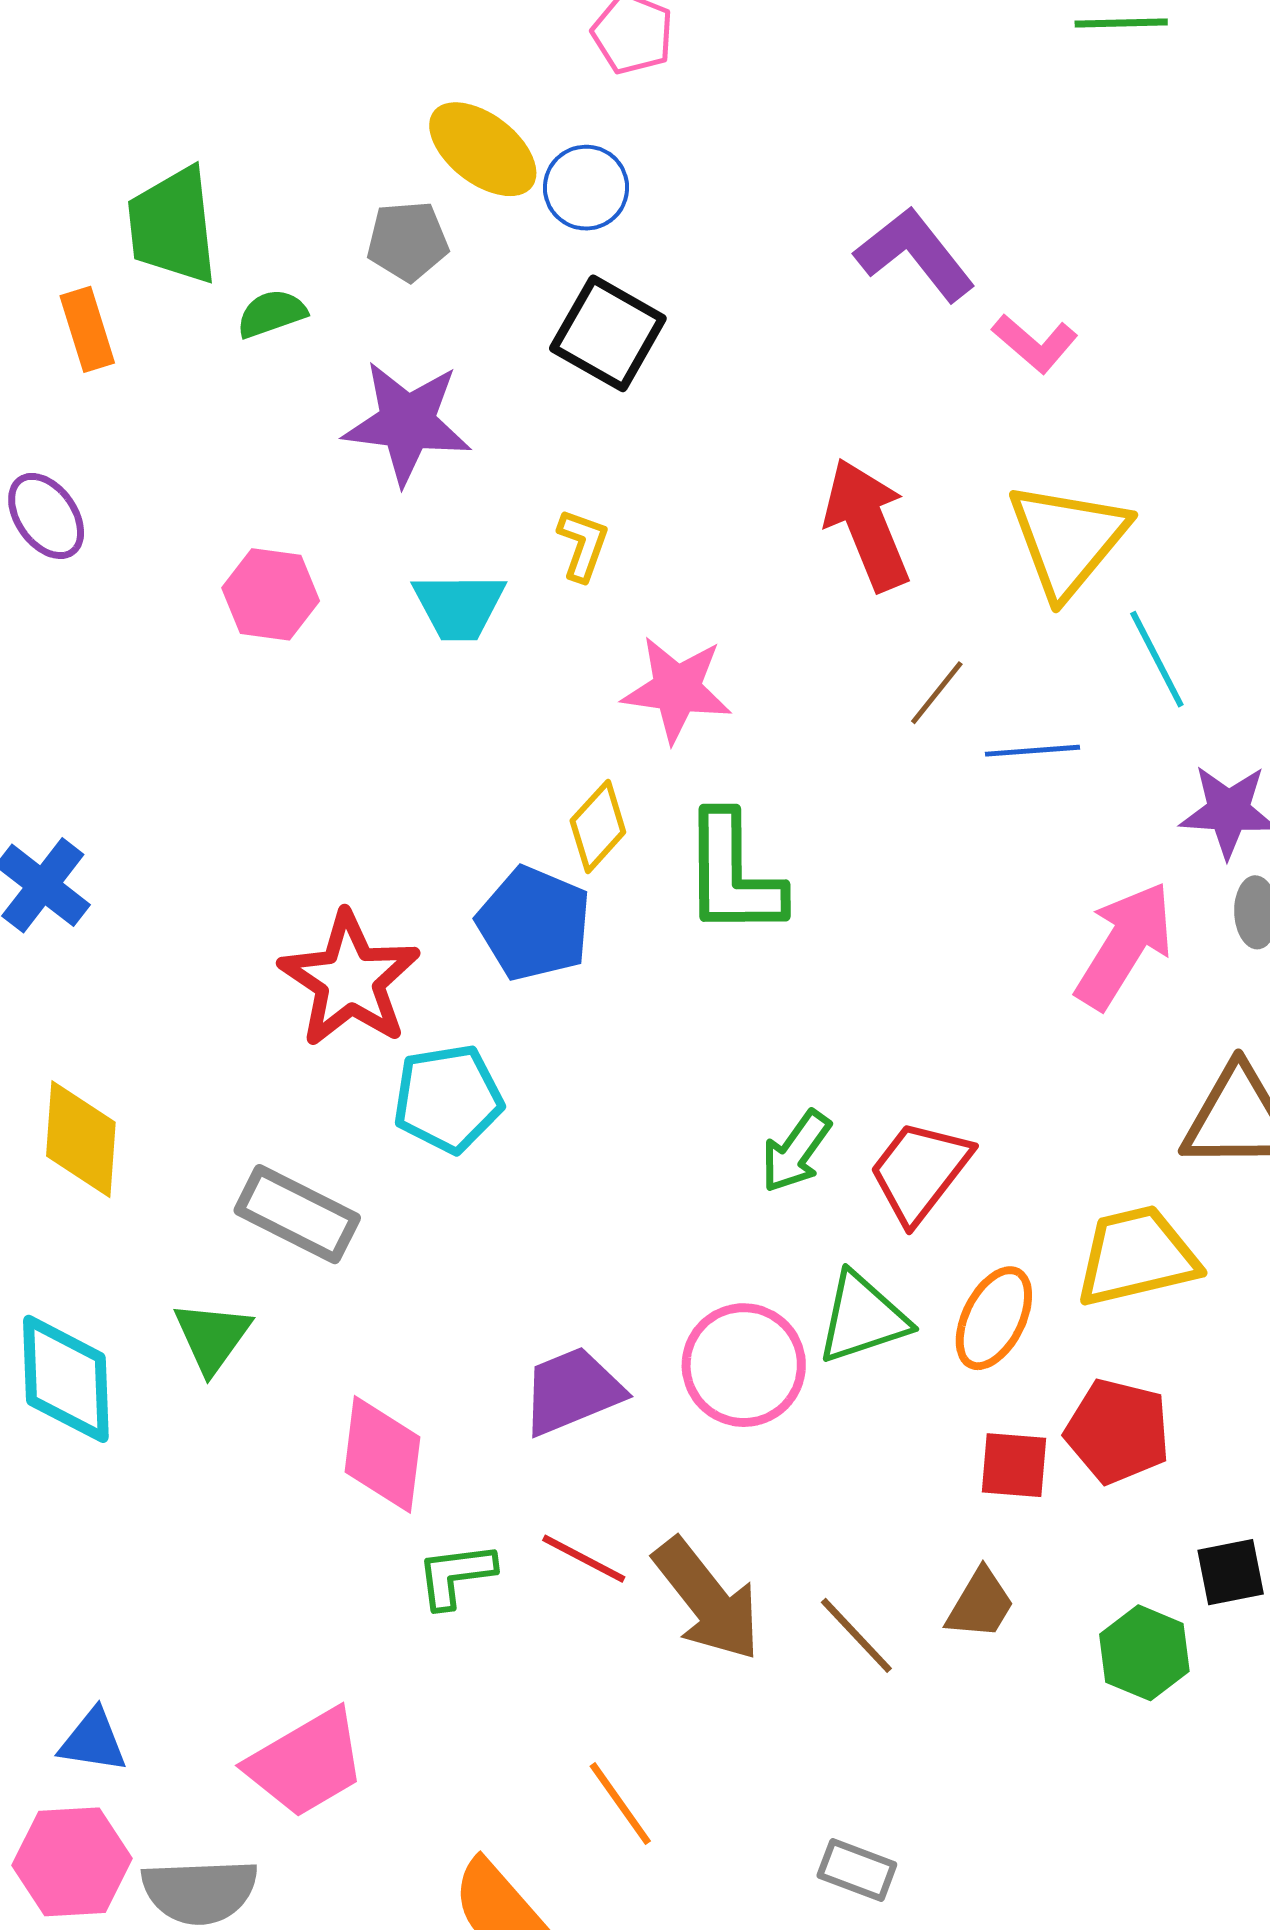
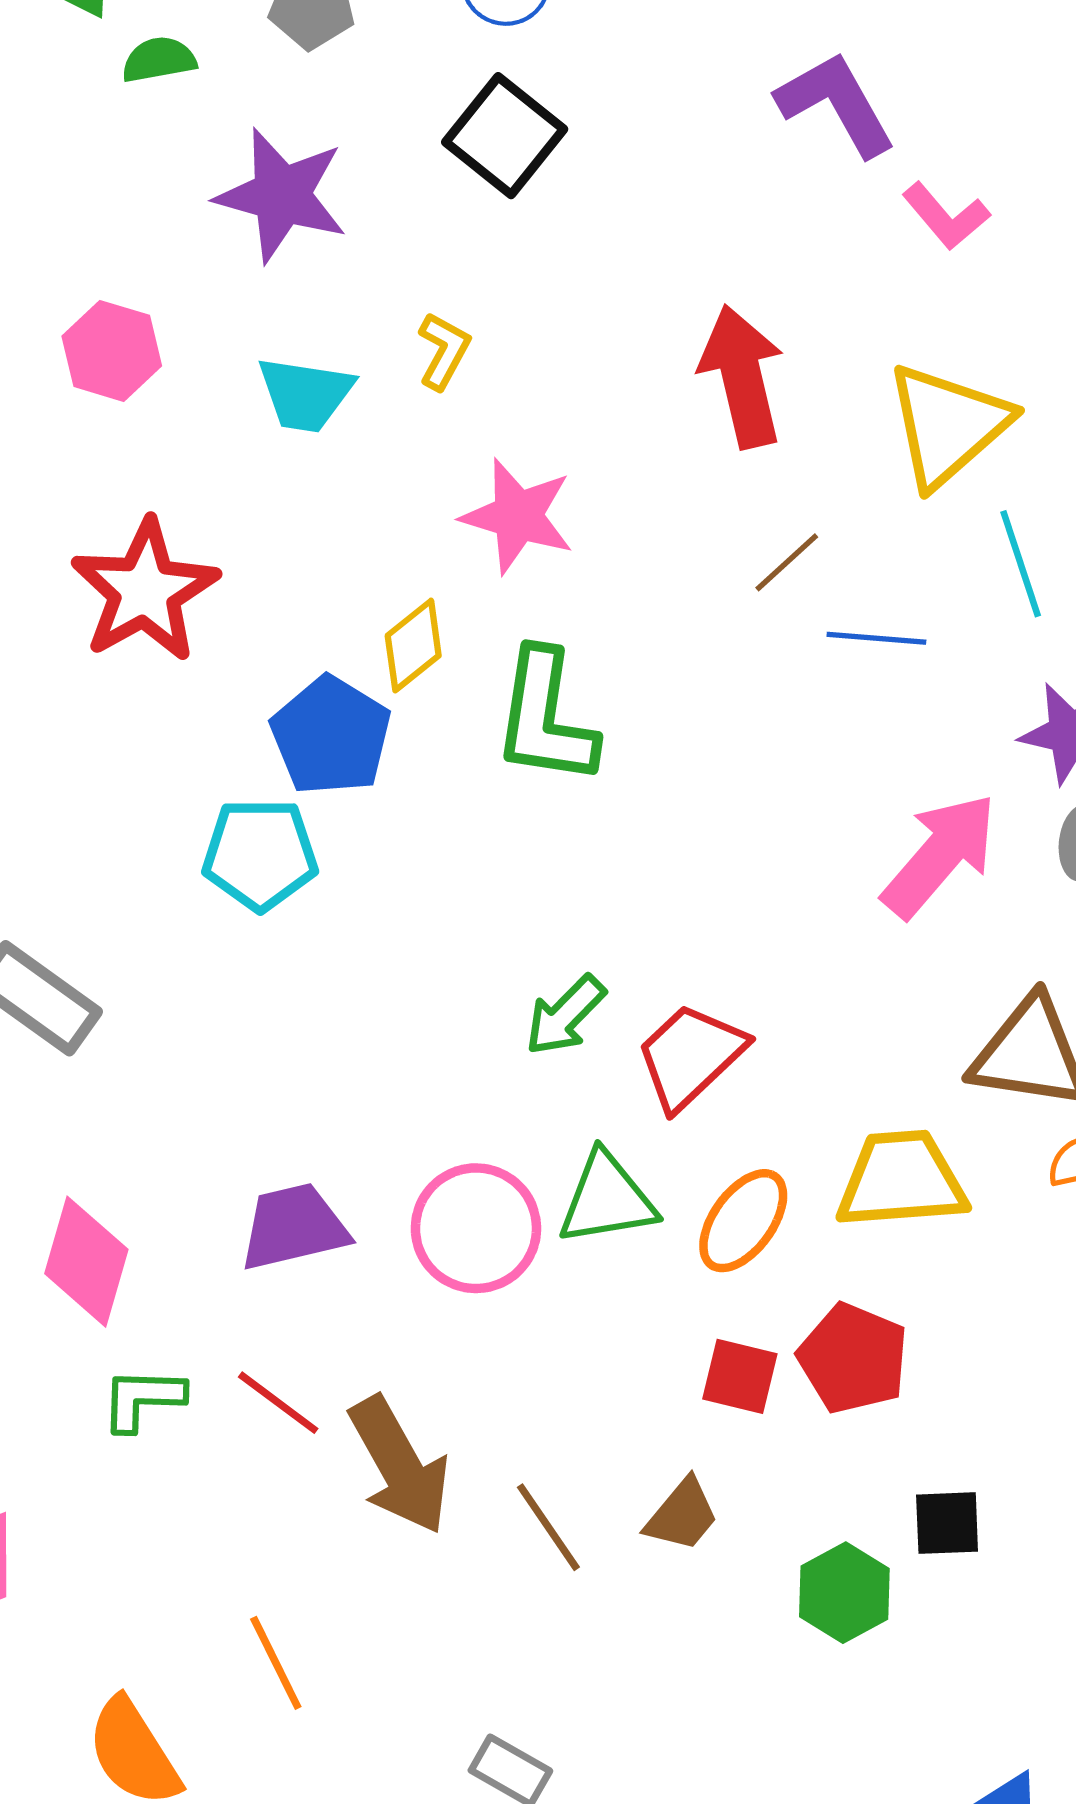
red star: (350, 980) -> (145, 591), moved
cyan pentagon: (448, 1099) -> (260, 854), moved

